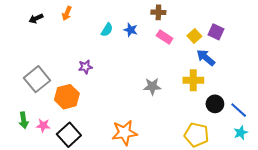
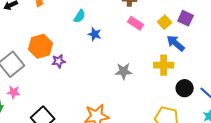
blue star: (131, 30) -> (95, 34), moved
purple star: (85, 67) -> (59, 61), moved
orange hexagon: (67, 97) -> (41, 46), moved
pink star: (43, 125) -> (14, 92), moved

